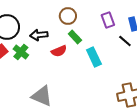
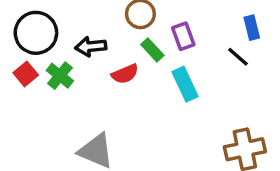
purple rectangle: (108, 20) -> (183, 36), moved

